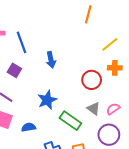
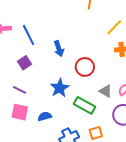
purple square: (14, 70) -> (25, 63), turned 32
red circle: (92, 80) -> (85, 67), moved

